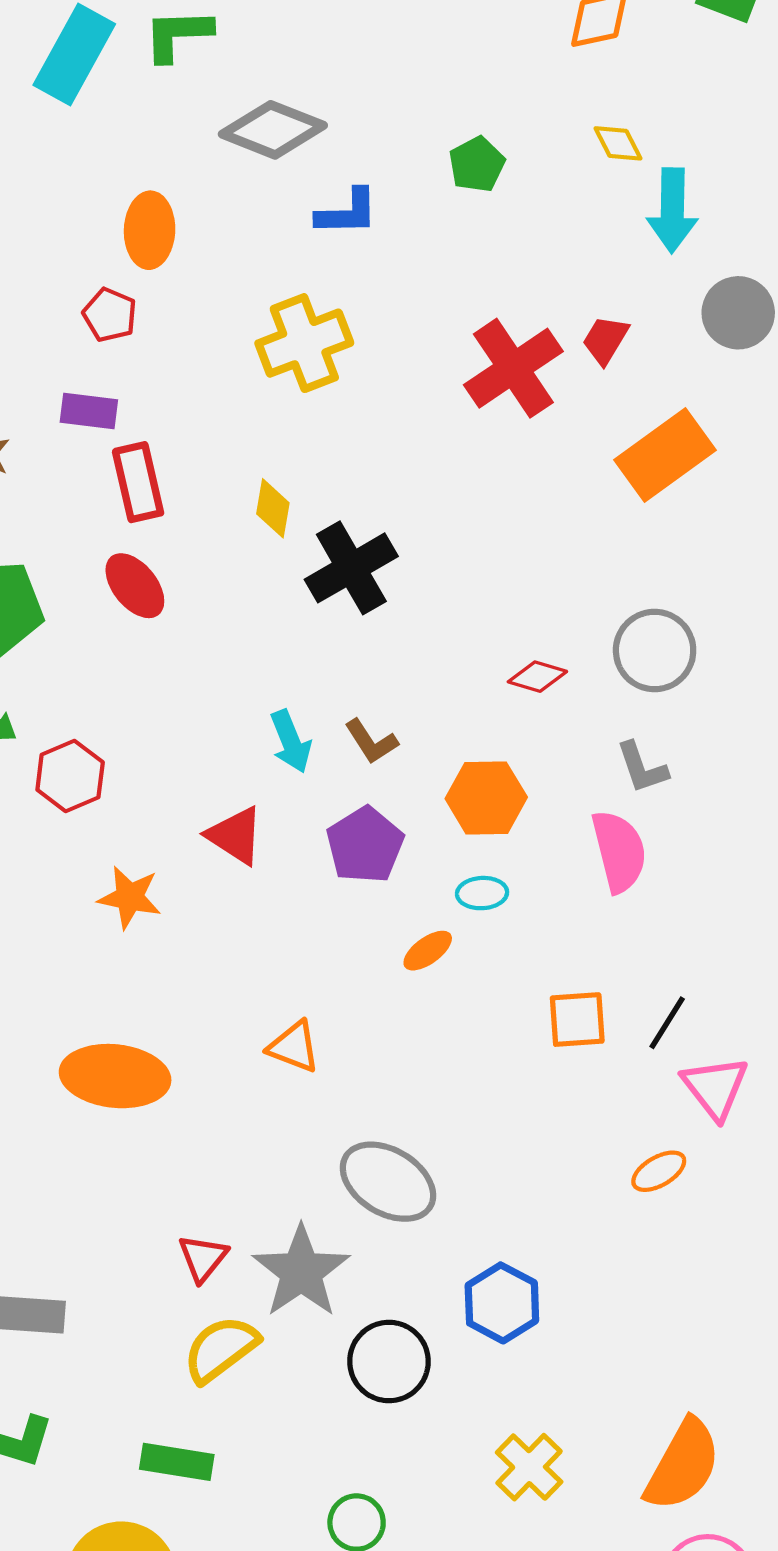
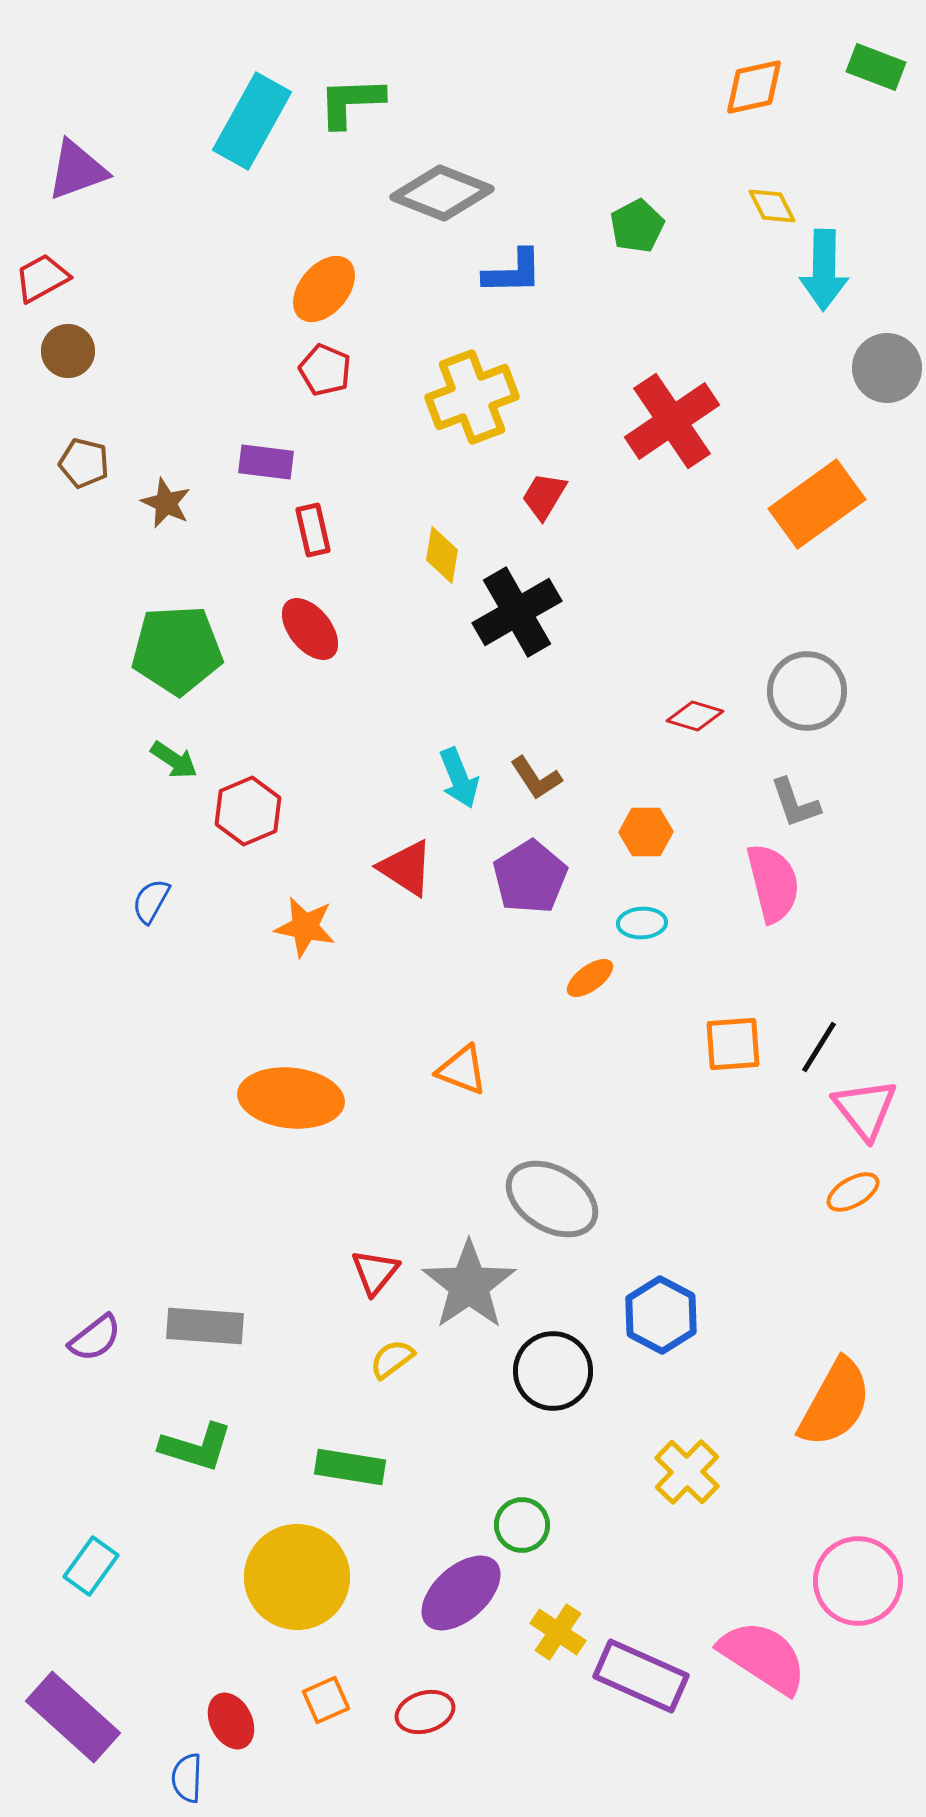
orange ellipse: (150, 230) -> (324, 289), turned 38
red pentagon: (110, 315) -> (325, 370), moved
red trapezoid: (605, 340) -> (544, 496), moved
red rectangle: (138, 482) -> (313, 530), size x0.7
orange hexagon: (486, 798) -> (646, 832), size x0.7
orange ellipse: (659, 1171) -> (853, 1192), moved
yellow semicircle: (221, 1349) -> (392, 1359), size x0.6
orange semicircle: (683, 1465) -> (835, 1403), moved

